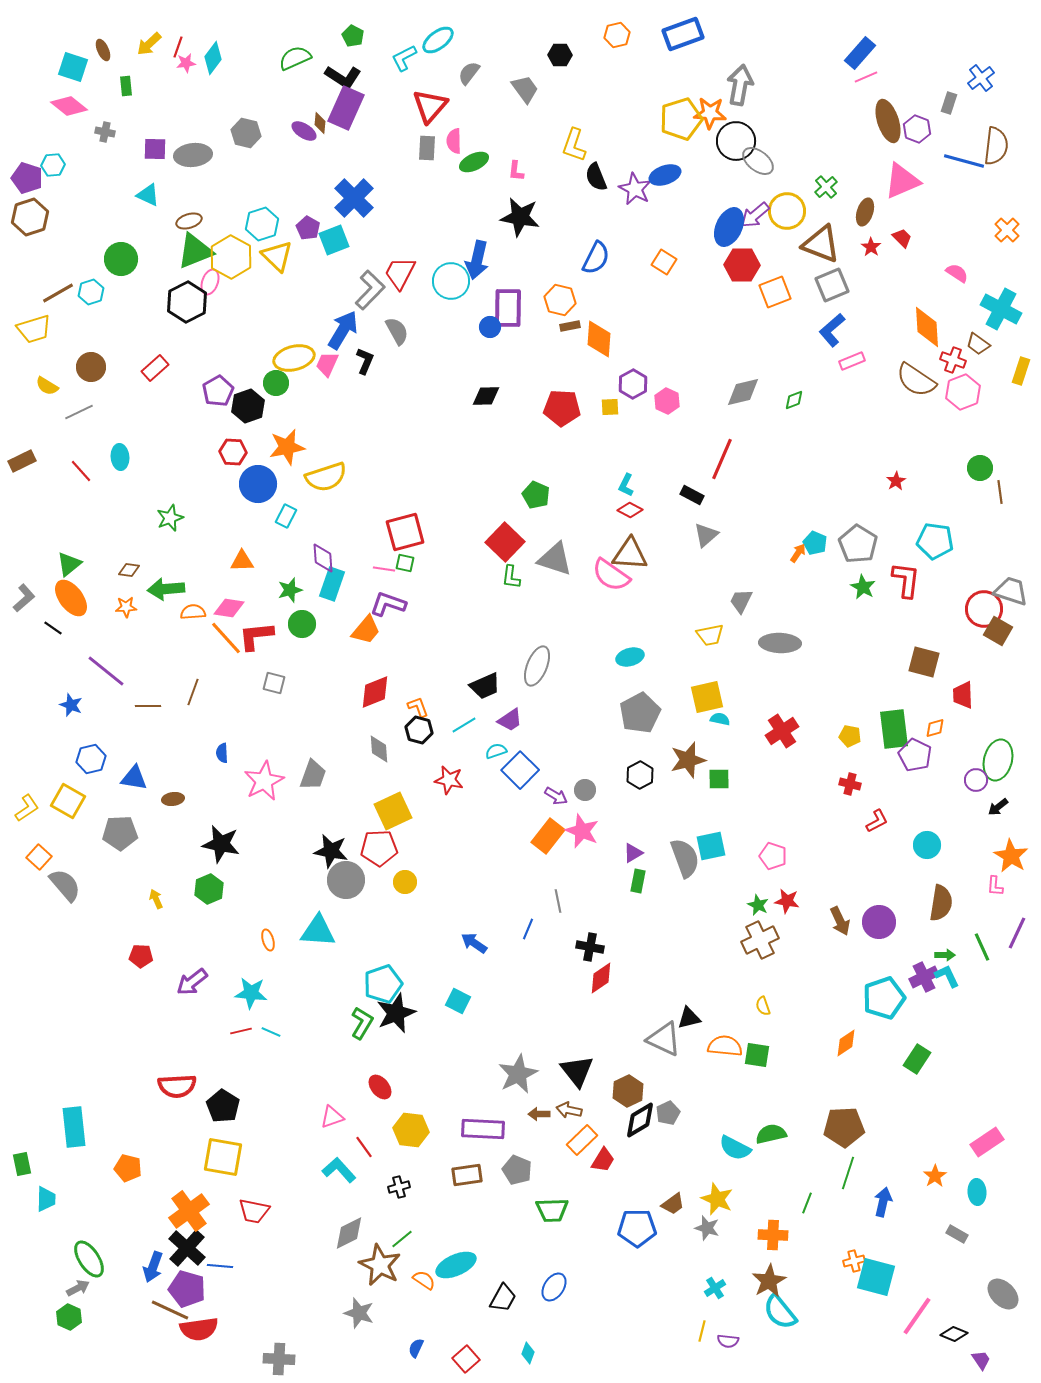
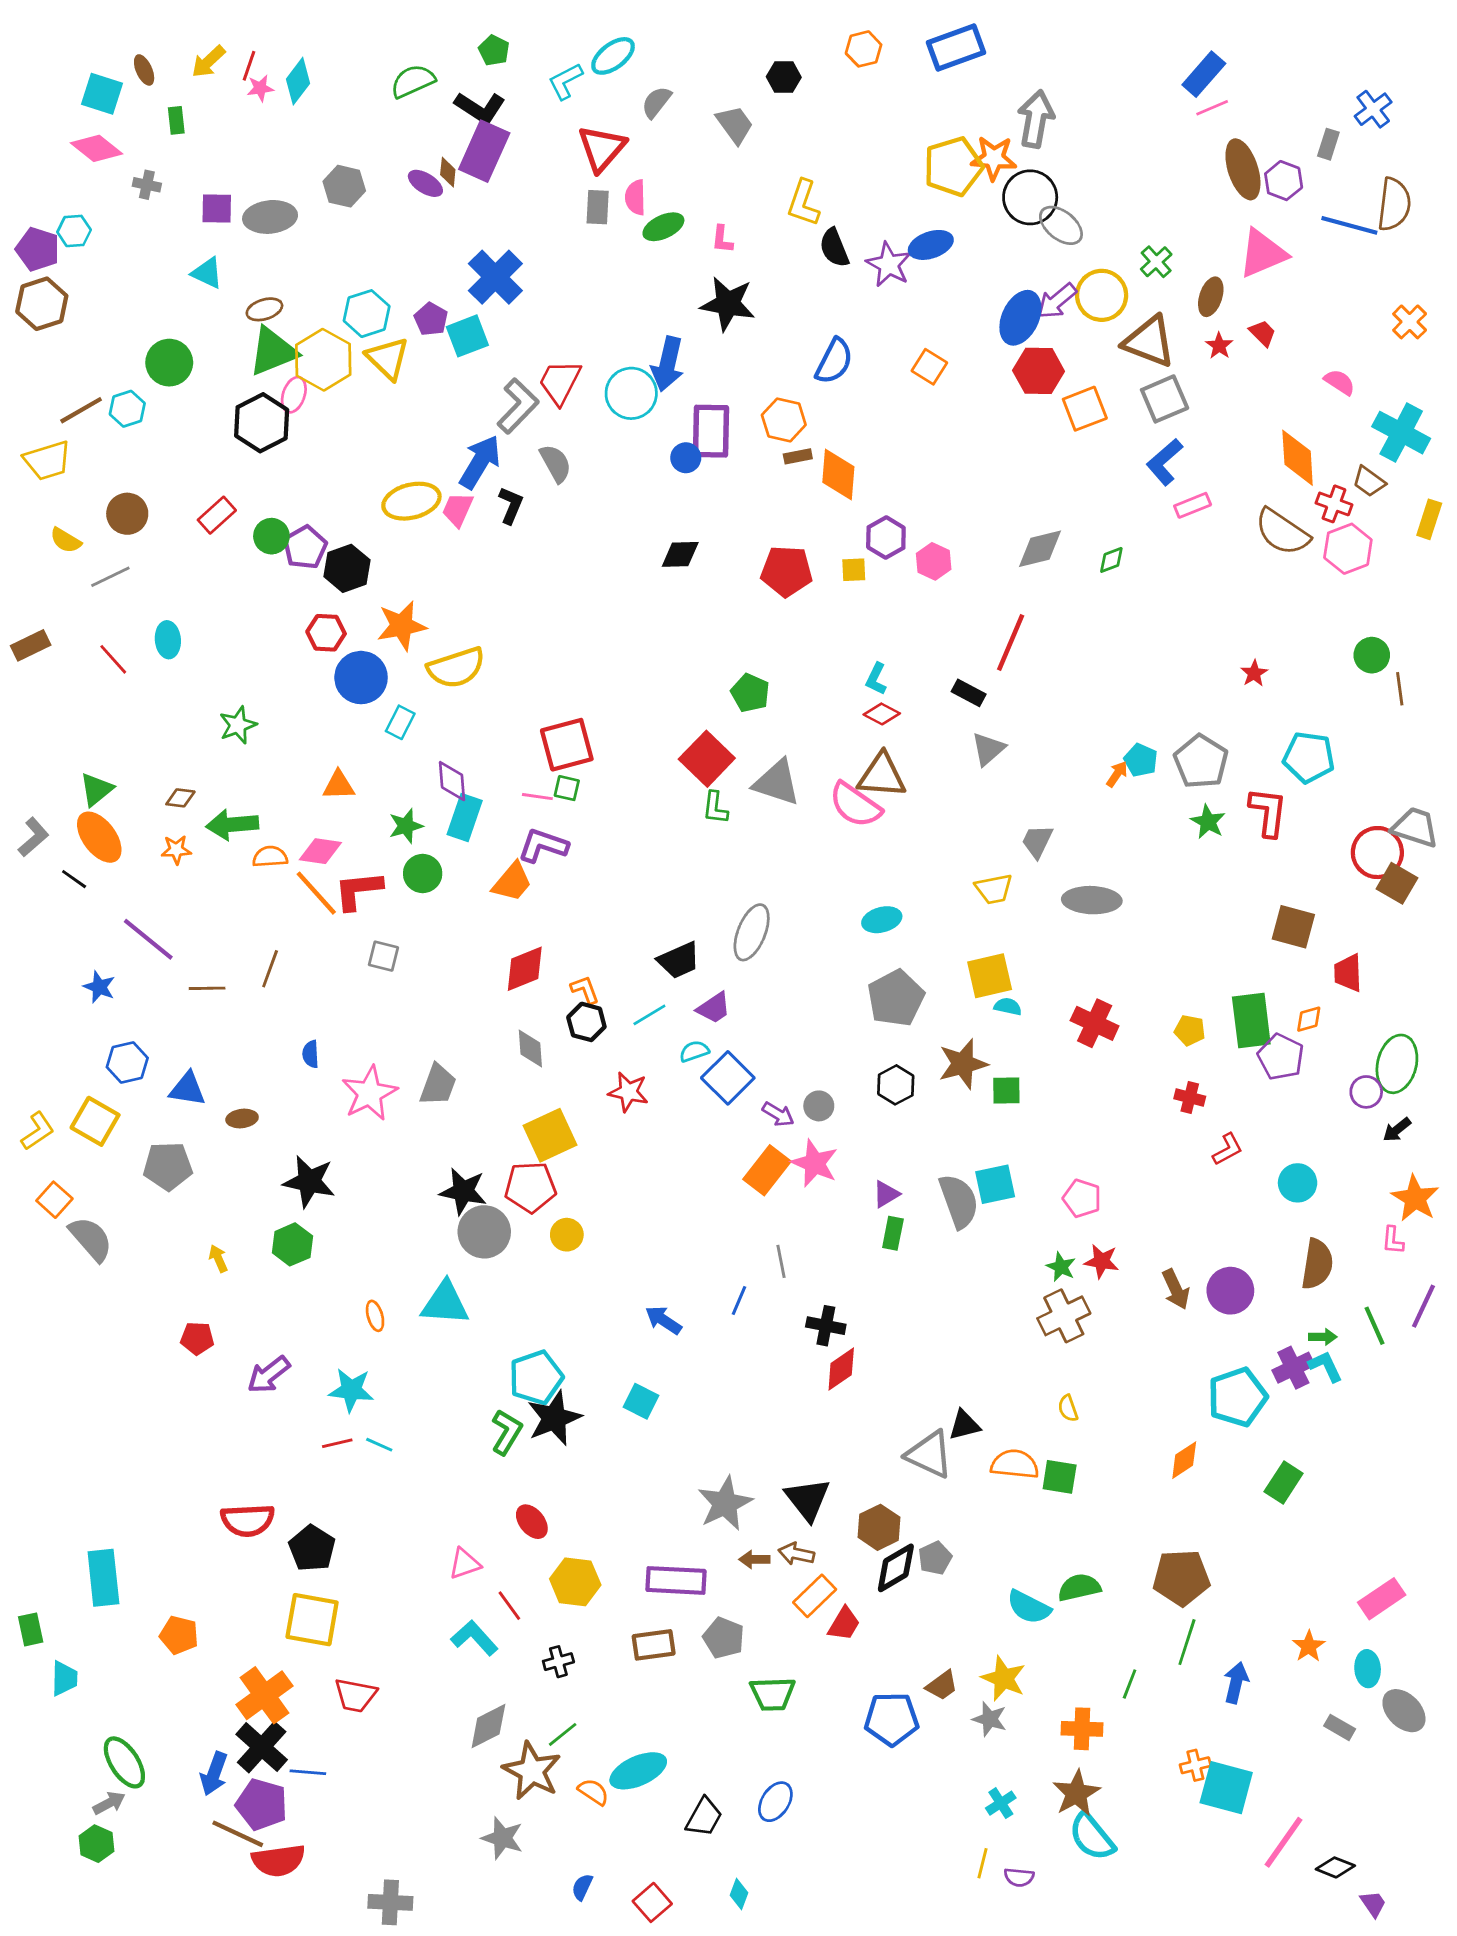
green circle: (276, 383) -> (271, 536), moved
red cross: (782, 731) -> (1095, 1023), turned -32
gray ellipse: (1003, 1294) -> (1404, 1711), moved

